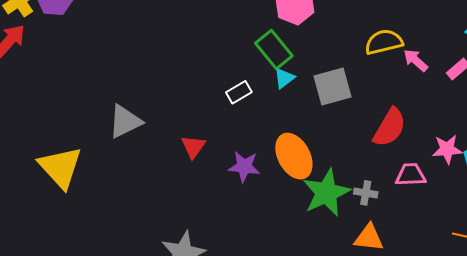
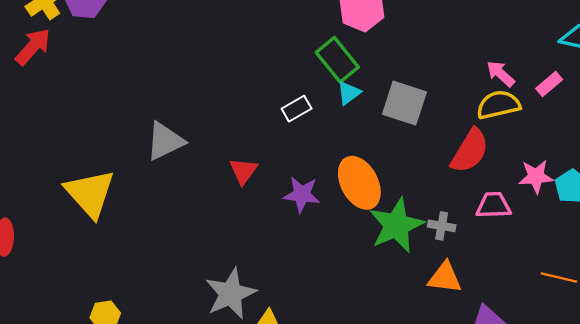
yellow semicircle: (384, 42) -> (498, 105), moved
gray square: (332, 87) -> (404, 103), turned 33

